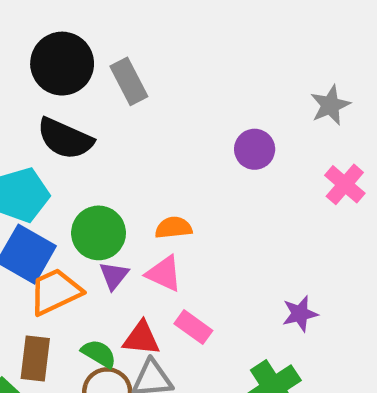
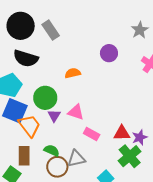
orange semicircle: (173, 228) -> (73, 73), moved
orange trapezoid: (55, 292) -> (29, 126), turned 85
purple star: (300, 314) -> (140, 137), moved
red triangle: (141, 338) -> (122, 133), moved

